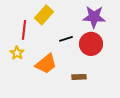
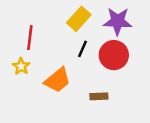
yellow rectangle: (44, 15) -> (79, 19), moved
black line: (66, 39) -> (83, 49), turned -48

